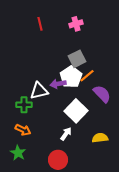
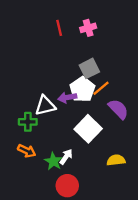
red line: (40, 24) -> (59, 28), moved
white arrow: (66, 134) -> (66, 157), moved
green star: (18, 153) -> (53, 161), moved

